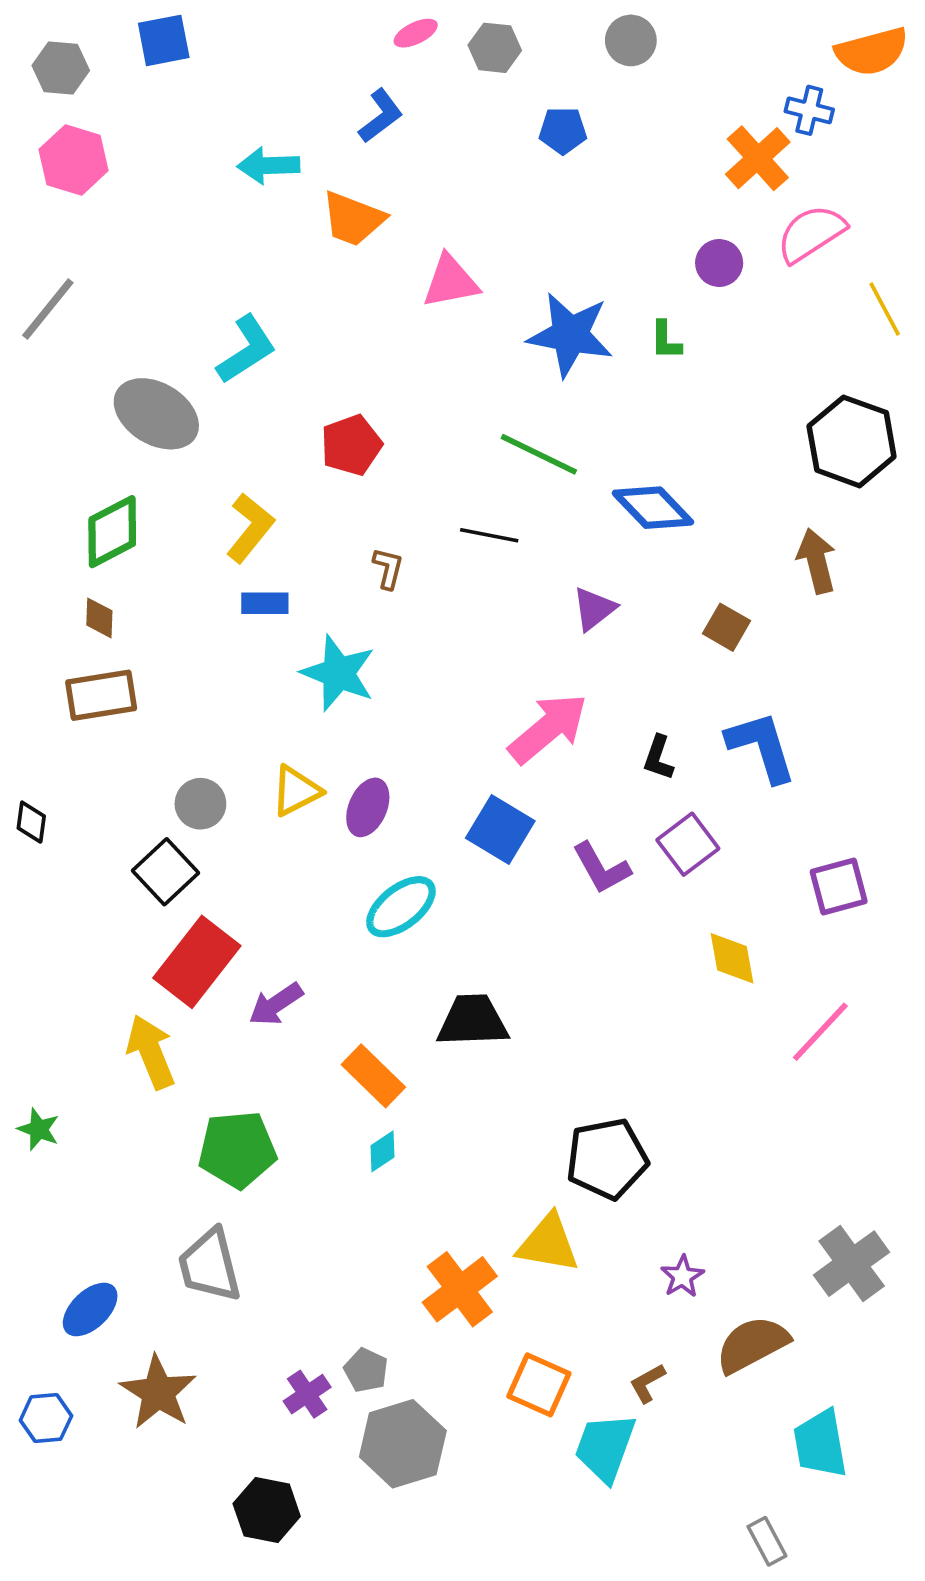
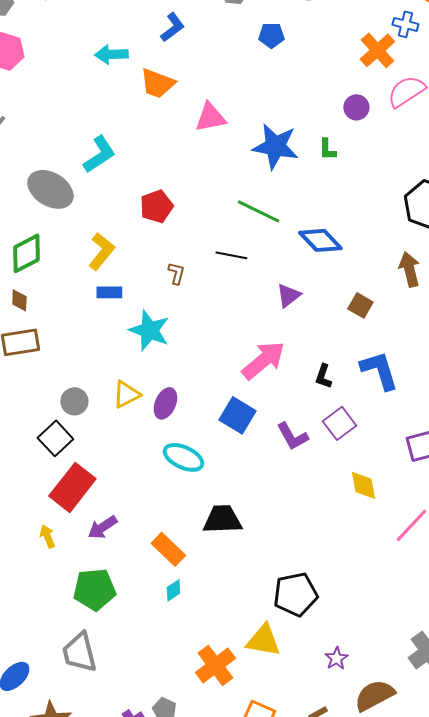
cyan ellipse: (401, 907) -> (183, 457), turned 63
purple arrow: (276, 1004) -> (102, 527), moved
yellow arrow: (151, 1052) -> (47, 536), size x0.6

